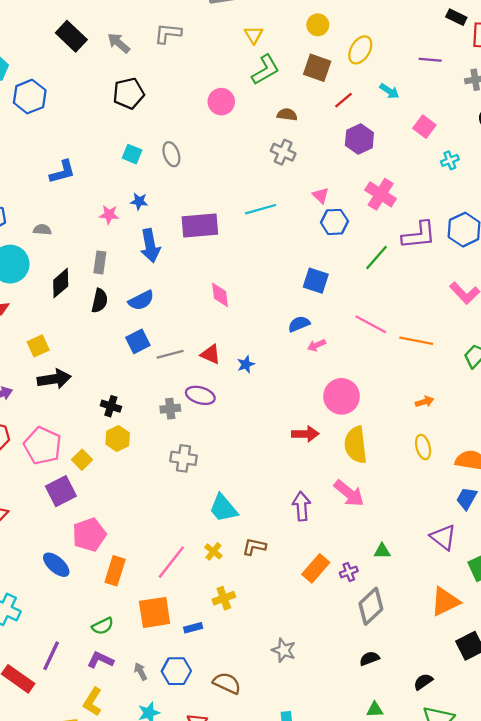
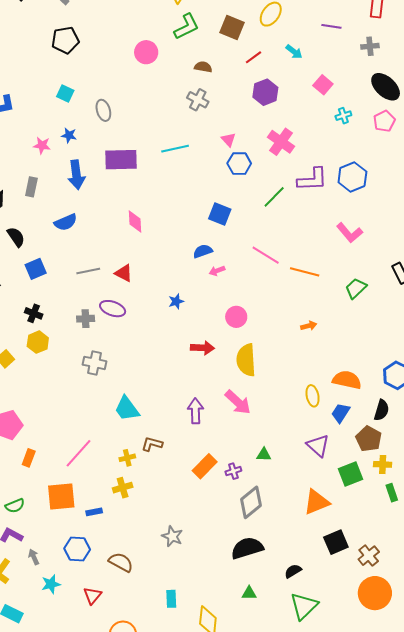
gray ellipse: (171, 154) -> (103, 110), moved
black semicircle: (100, 301) -> (16, 237), moved, turned -50
blue square: (138, 341) -> (36, 269), moved
blue star: (246, 364) -> (176, 301), moved
pink circle: (342, 396) -> (236, 317), size x0.7
yellow ellipse: (423, 447) -> (313, 396), moved
yellow cross: (213, 551) -> (127, 458), moved, turned 35
orange rectangle: (115, 571) -> (29, 458), size x0.7
black semicircle: (369, 659) -> (247, 548), size x1.8
gray arrow: (141, 671) -> (34, 557), moved

